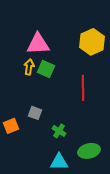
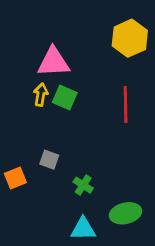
yellow hexagon: (92, 42) -> (130, 38), moved
red line: (83, 88) -> (126, 105), moved

